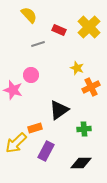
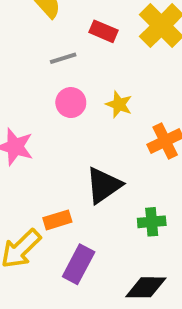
yellow star: (77, 68) -> (119, 104), moved
pink circle: (31, 75) -> (71, 103), moved

